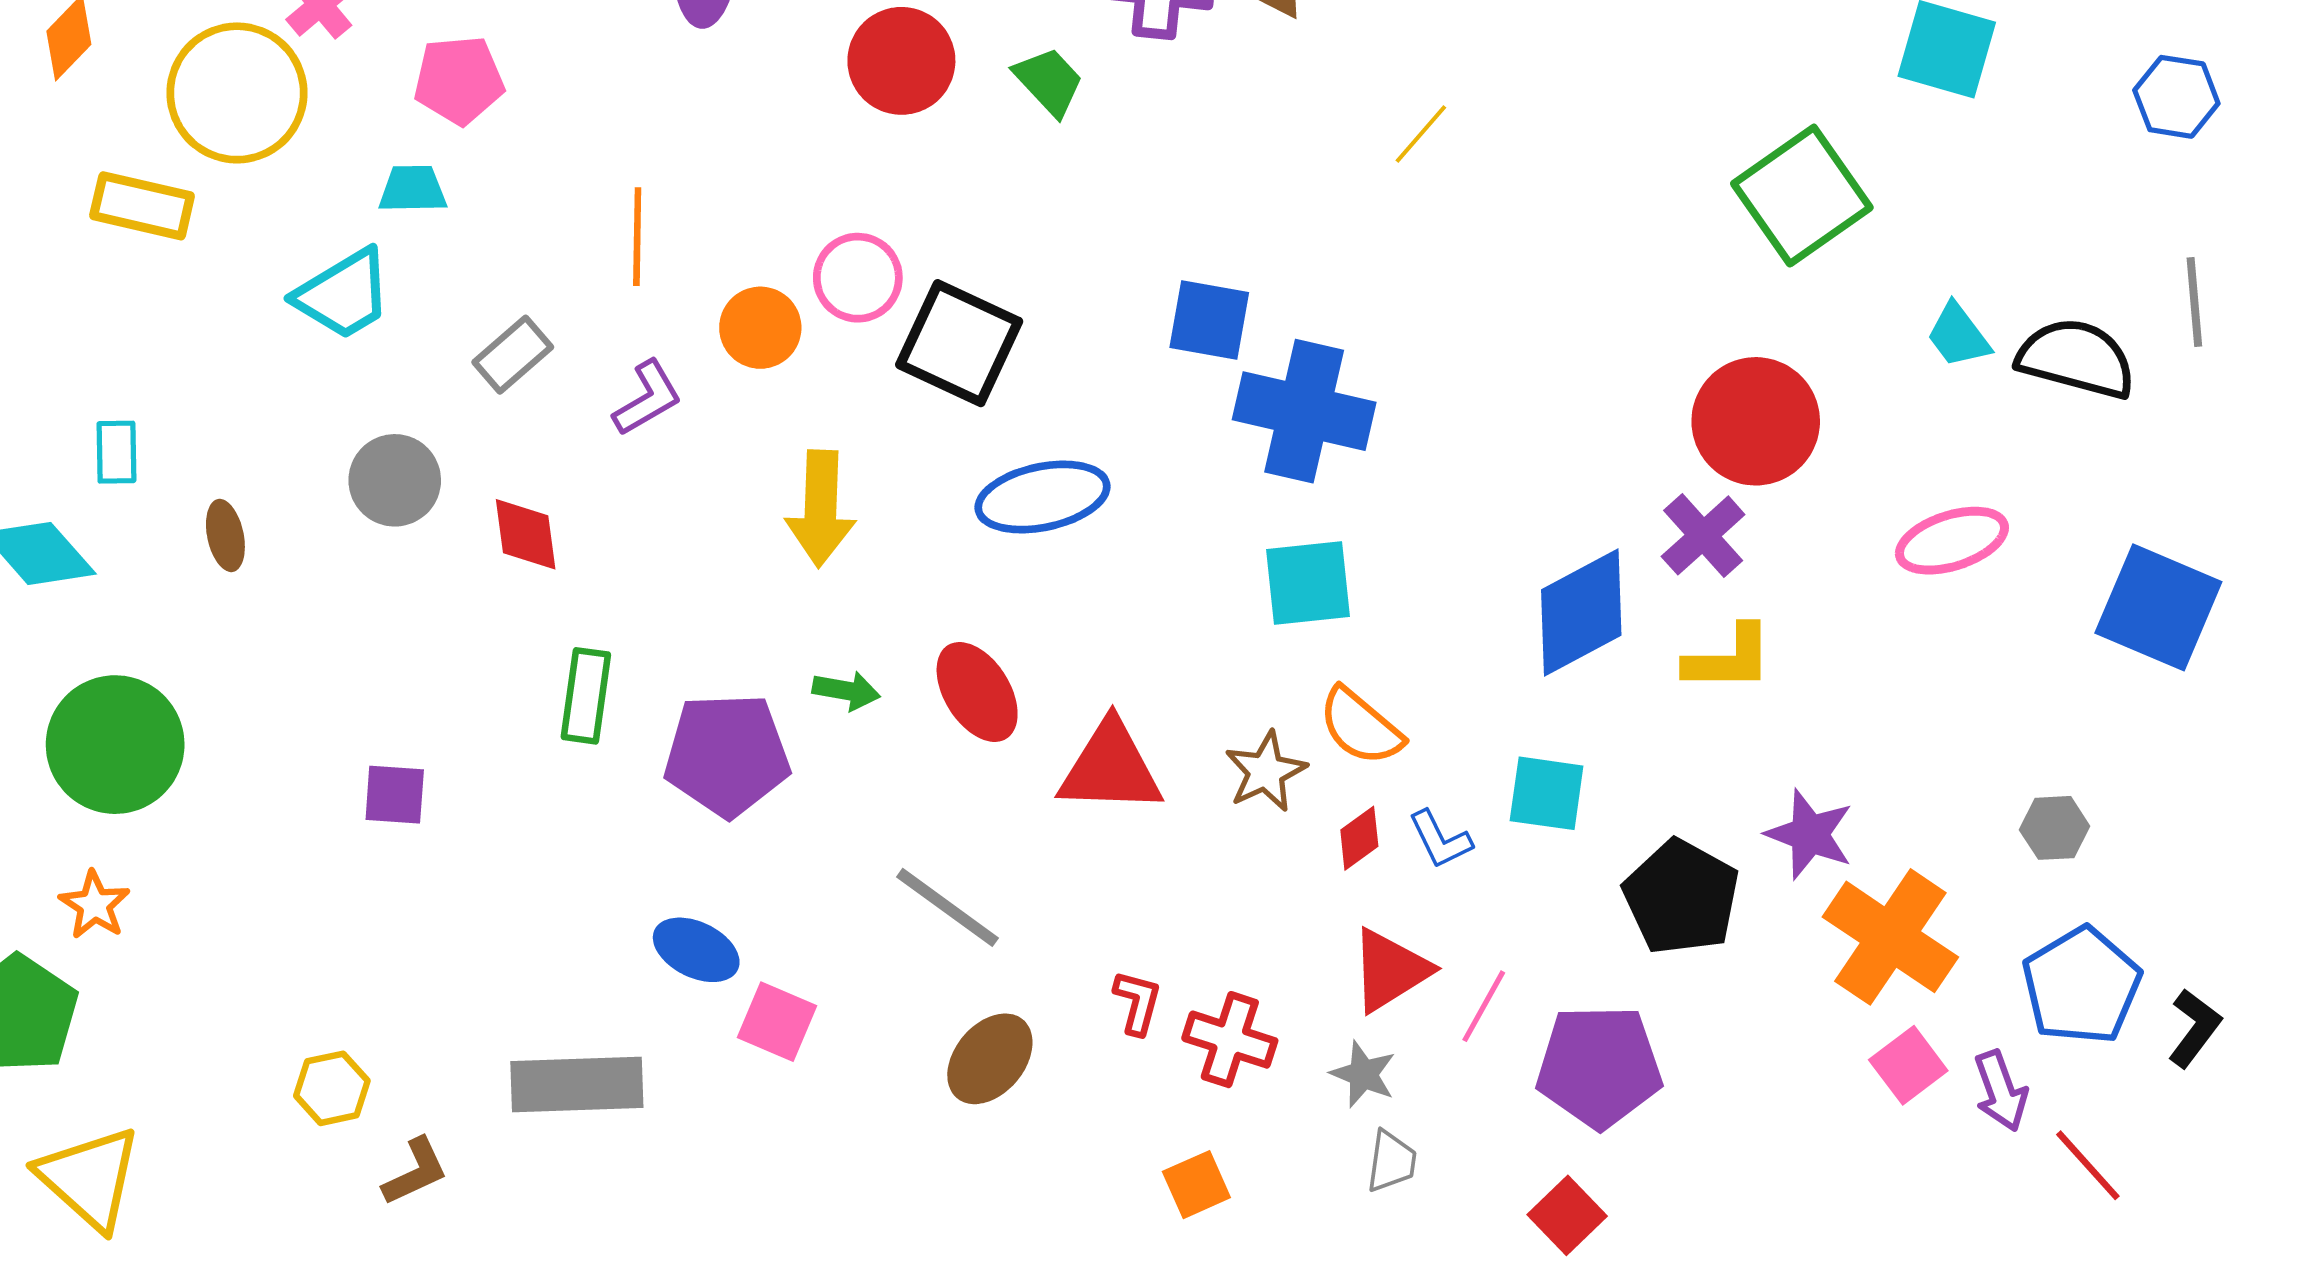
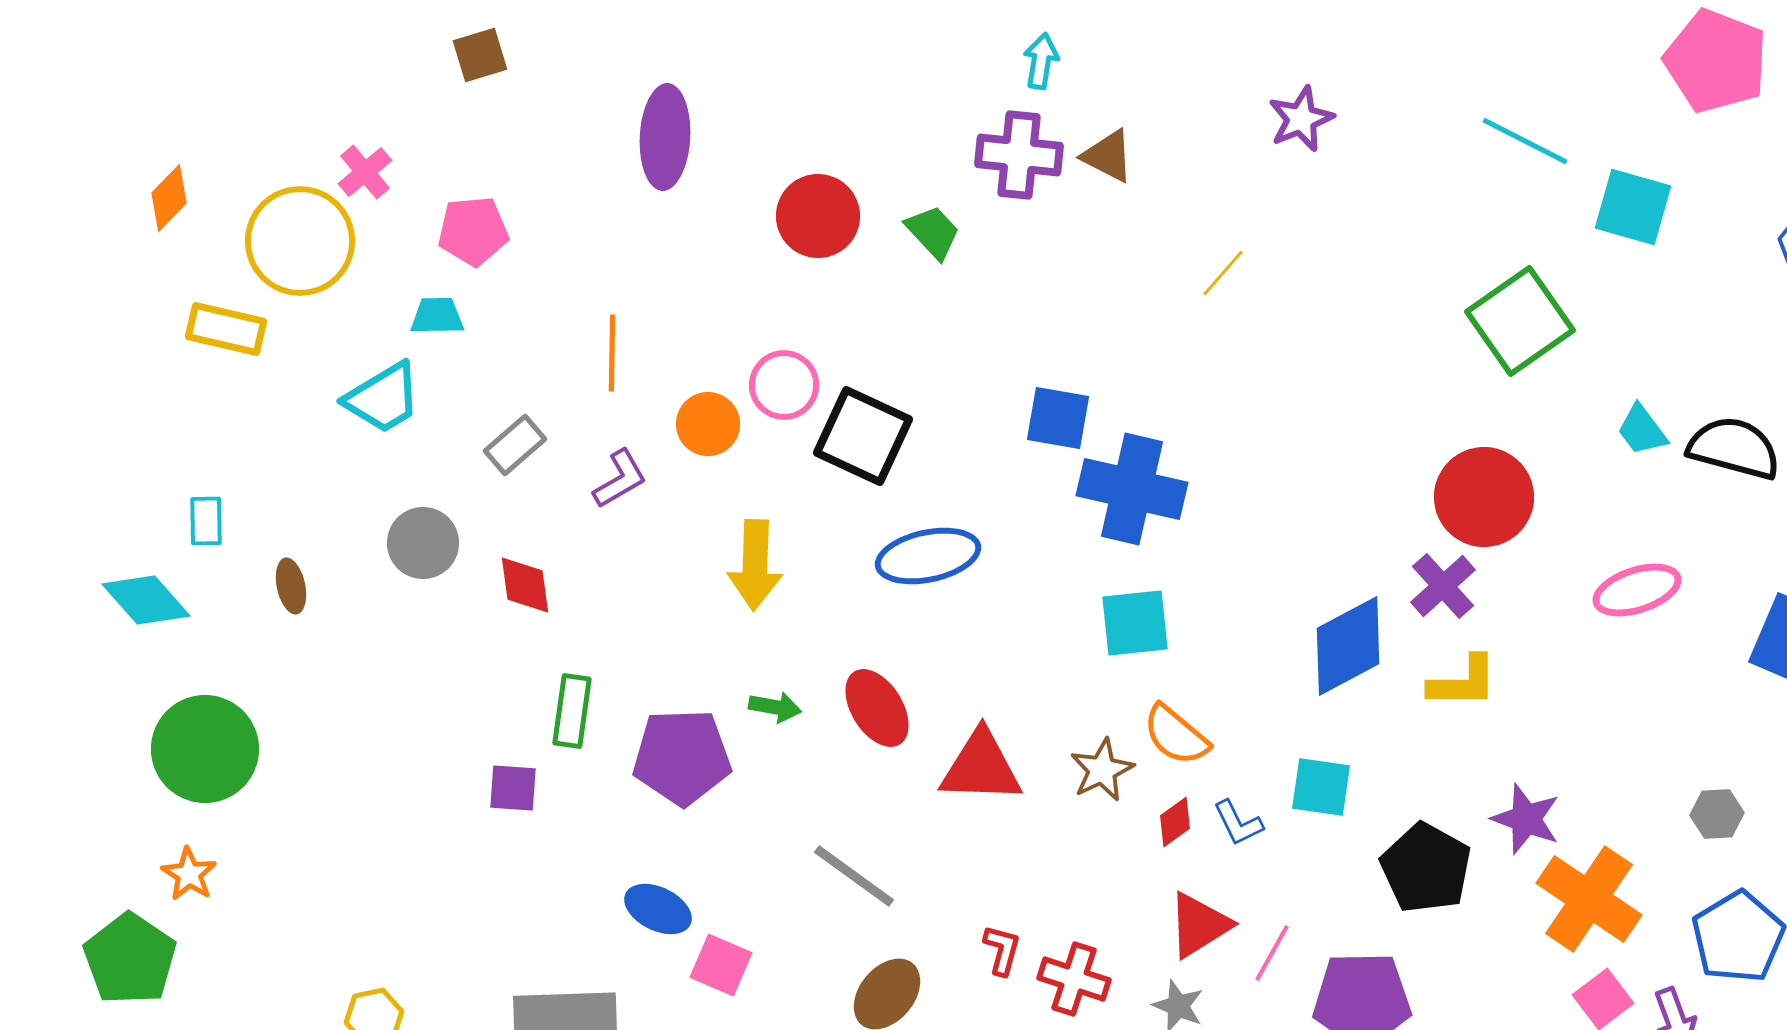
purple square: (395, 795) -> (513, 788), moved

